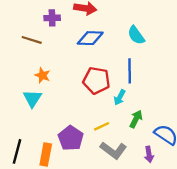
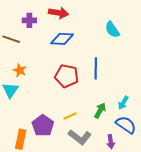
cyan semicircle: (136, 35) -> (112, 30), moved
cyan arrow: (120, 97) -> (123, 103), moved

